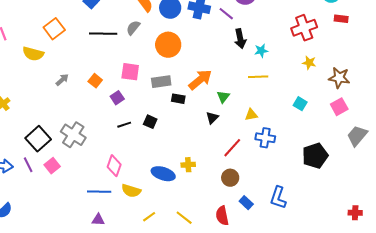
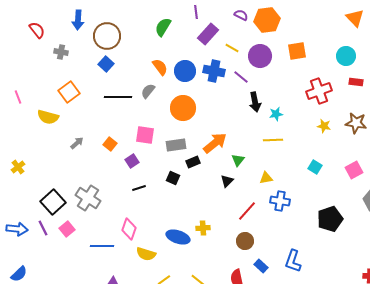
brown star: (339, 78) -> (356, 123), moved
black rectangle: (178, 99) -> (193, 162), turned -32
black square: (150, 122) -> (173, 178), moved
blue line: (99, 192) -> (102, 246), moved

